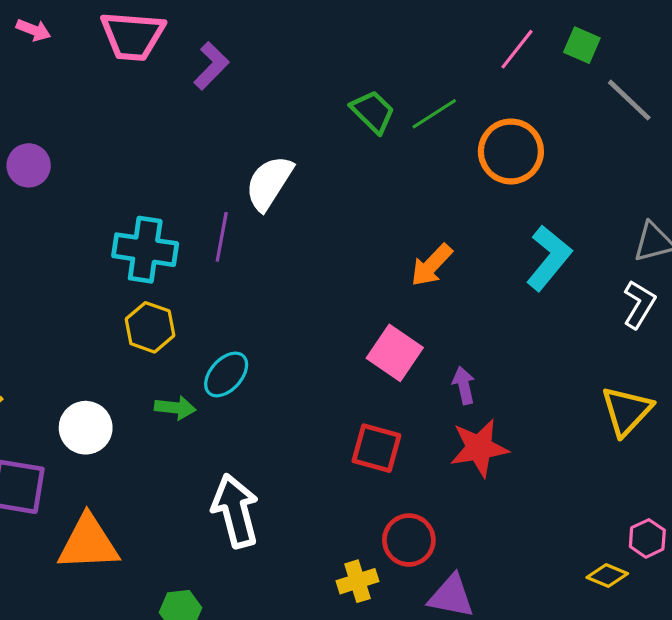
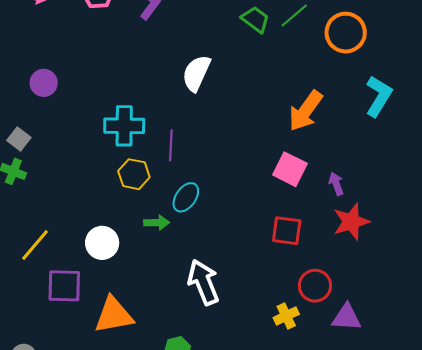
purple line: (222, 237) -> (171, 145), moved
orange arrow: (432, 265) -> (306, 111), size x1.4

